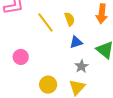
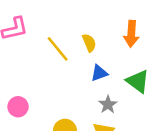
pink circle: (21, 57) -> (18, 107), moved

